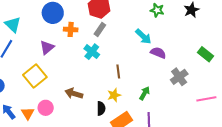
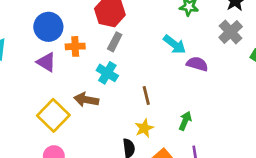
purple triangle: (47, 47) -> (46, 62), moved, turned -42
yellow square: (35, 76) -> (53, 115), moved
gray cross: (179, 77) -> (231, 32), moved
brown arrow: (74, 94) -> (86, 100), moved

